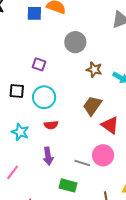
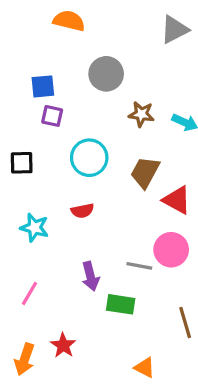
blue square: (34, 13) -> (43, 86), moved
cyan circle: (44, 97) -> (89, 158), moved
purple arrow: (48, 156) -> (90, 276), moved

